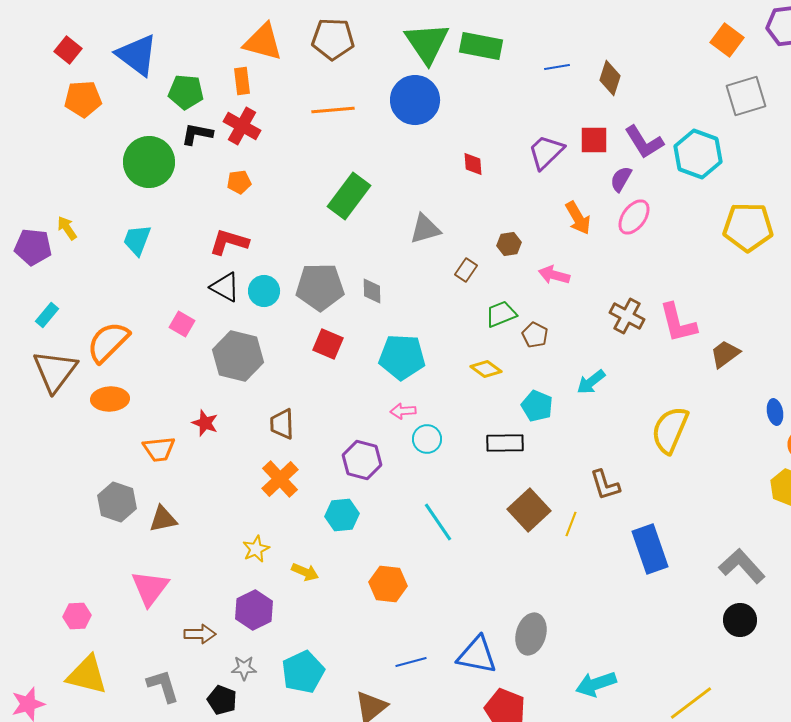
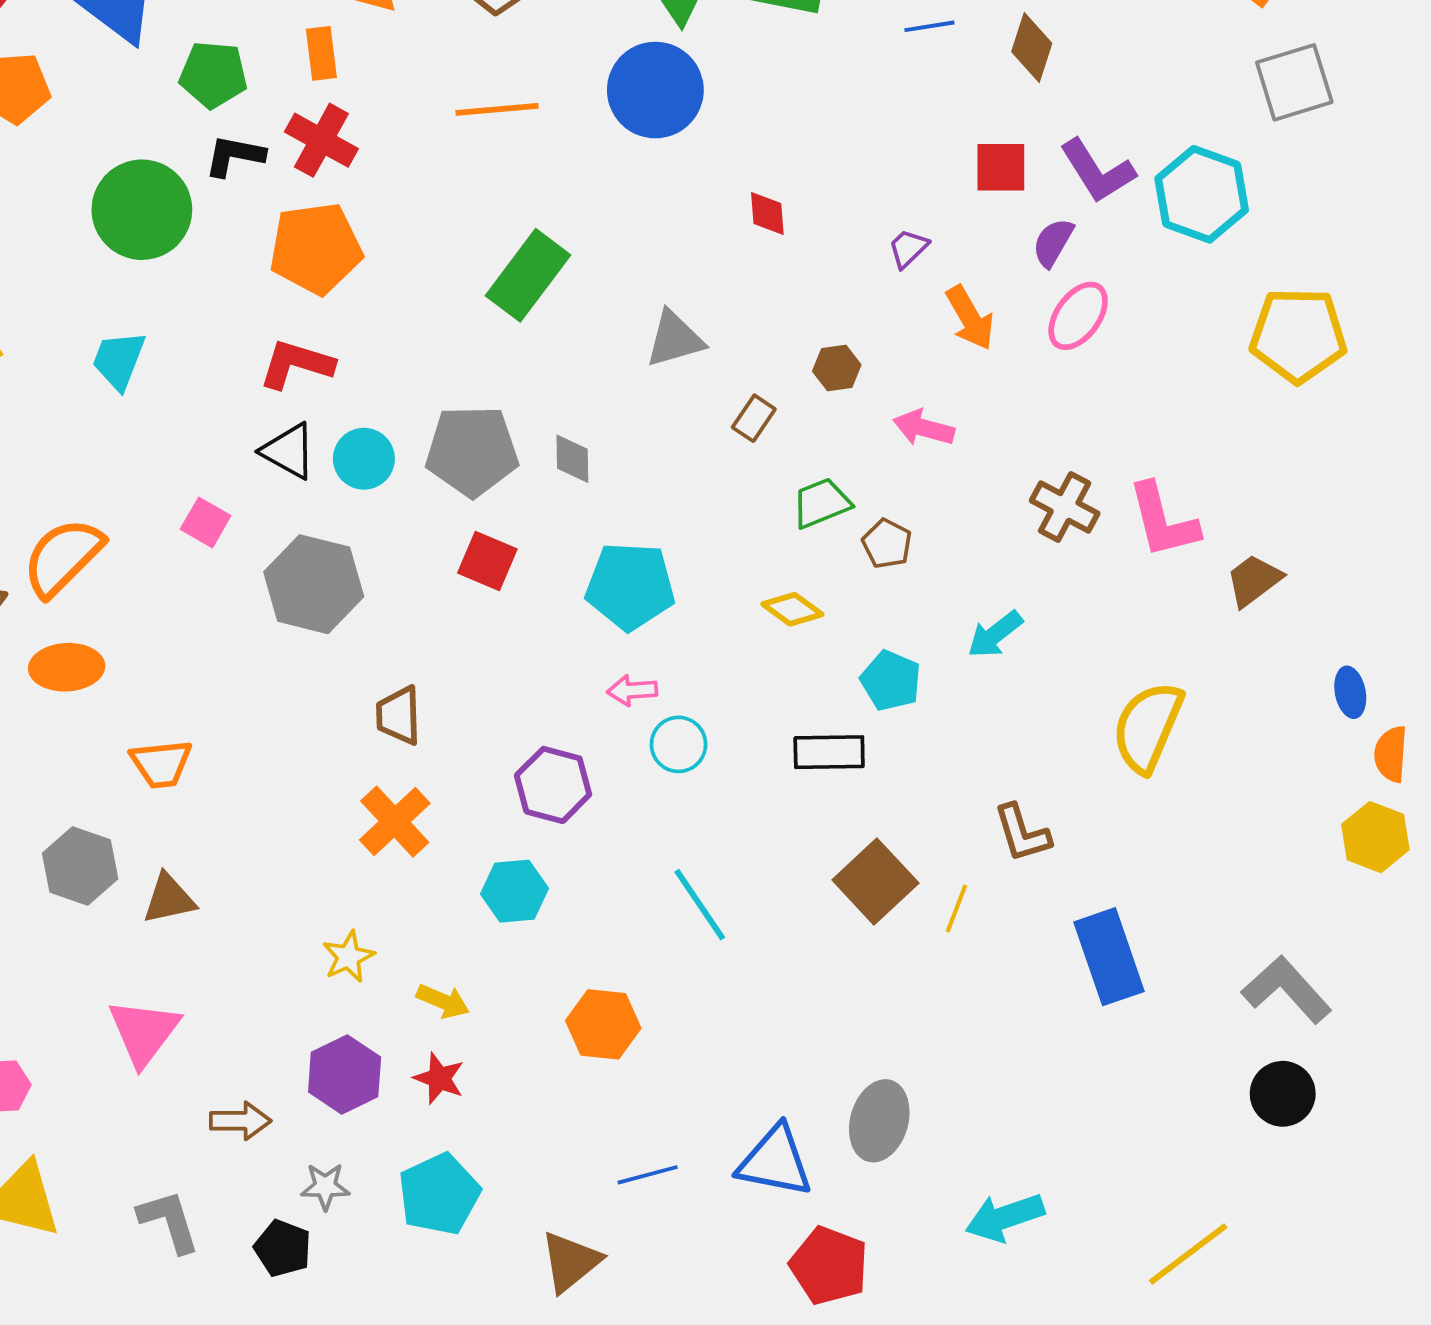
purple trapezoid: (546, 152) -> (908, 248), moved, size x0.6
orange pentagon: (239, 182) -> (316, 248), size x2.0
red star: (205, 423) -> (439, 1078), moved

